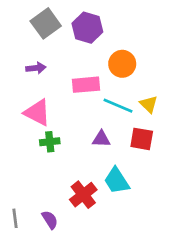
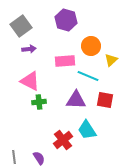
gray square: (46, 23) -> (21, 26), moved
yellow triangle: (149, 104) -> (111, 60), moved, turned 32
purple triangle: (101, 139) -> (76, 100), size x1.5

